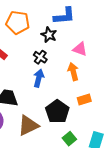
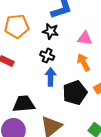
black pentagon: (57, 112) -> (75, 93), moved, turned 30

